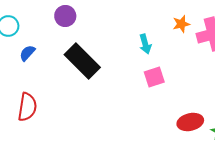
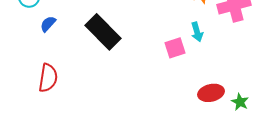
cyan arrow: (145, 44) -> (197, 32), moved

